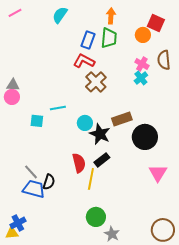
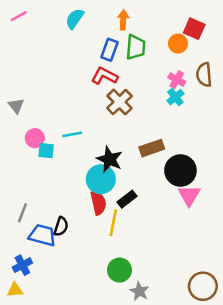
orange arrow: (111, 16) -> (123, 20), moved
gray triangle: (13, 85) -> (16, 106), turned 48
pink circle: (12, 97) -> (35, 138), moved
cyan circle: (85, 123) -> (101, 179), moved, size x1.5
black star: (100, 134) -> (110, 159), moved
gray line: (31, 172) -> (22, 213), moved, turned 63
pink triangle: (158, 173) -> (189, 195), moved
blue cross: (18, 223) -> (22, 265), moved

